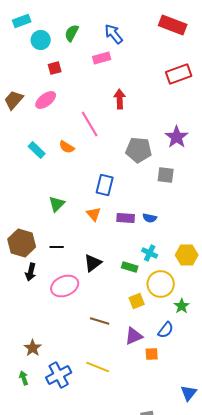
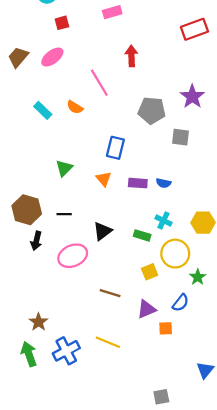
green arrow: (24, 378) -> (29, 354), size x1.6

